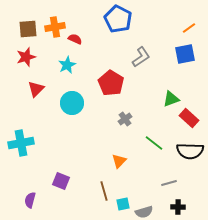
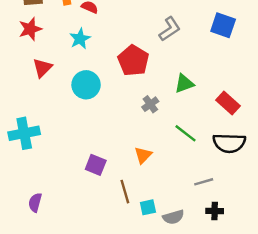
blue square: (185, 54) -> (223, 25), turned 30
green triangle: (171, 99) -> (184, 84), moved
purple square: (61, 181) -> (96, 165), moved

